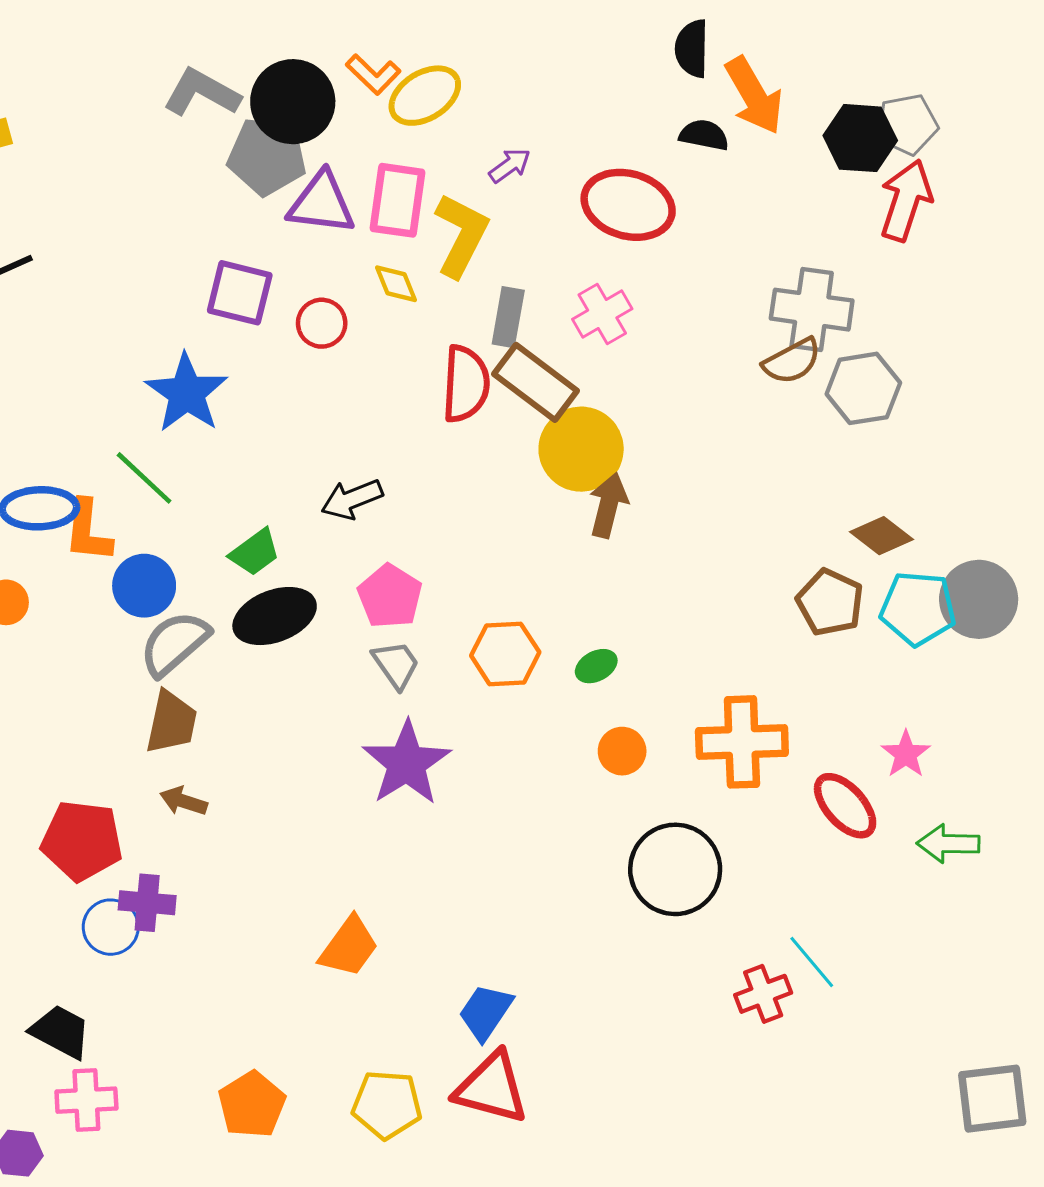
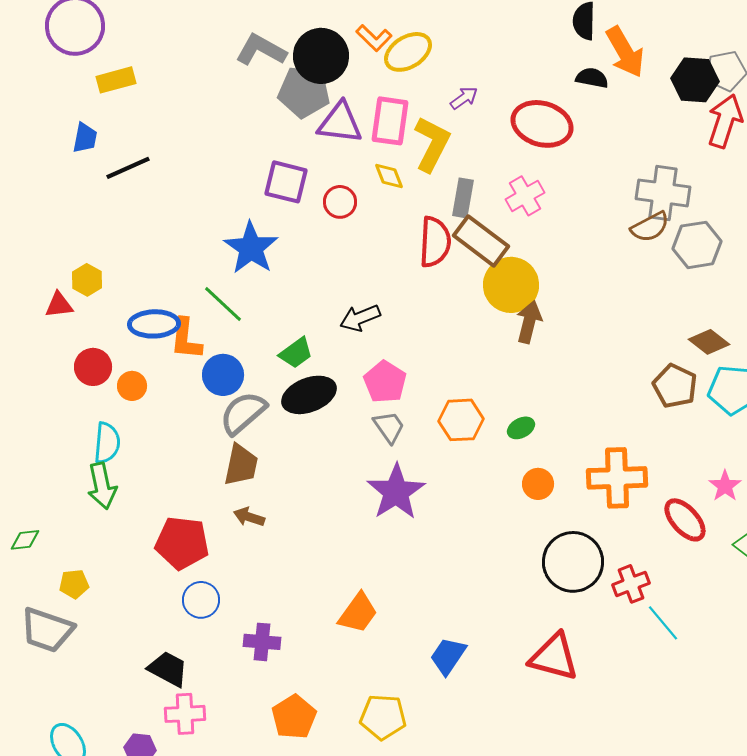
purple cross: (147, 903) -> (262, 642), moved
red cross: (763, 994) -> (631, 584), moved
red triangle: (492, 1088) -> (554, 657), moved

